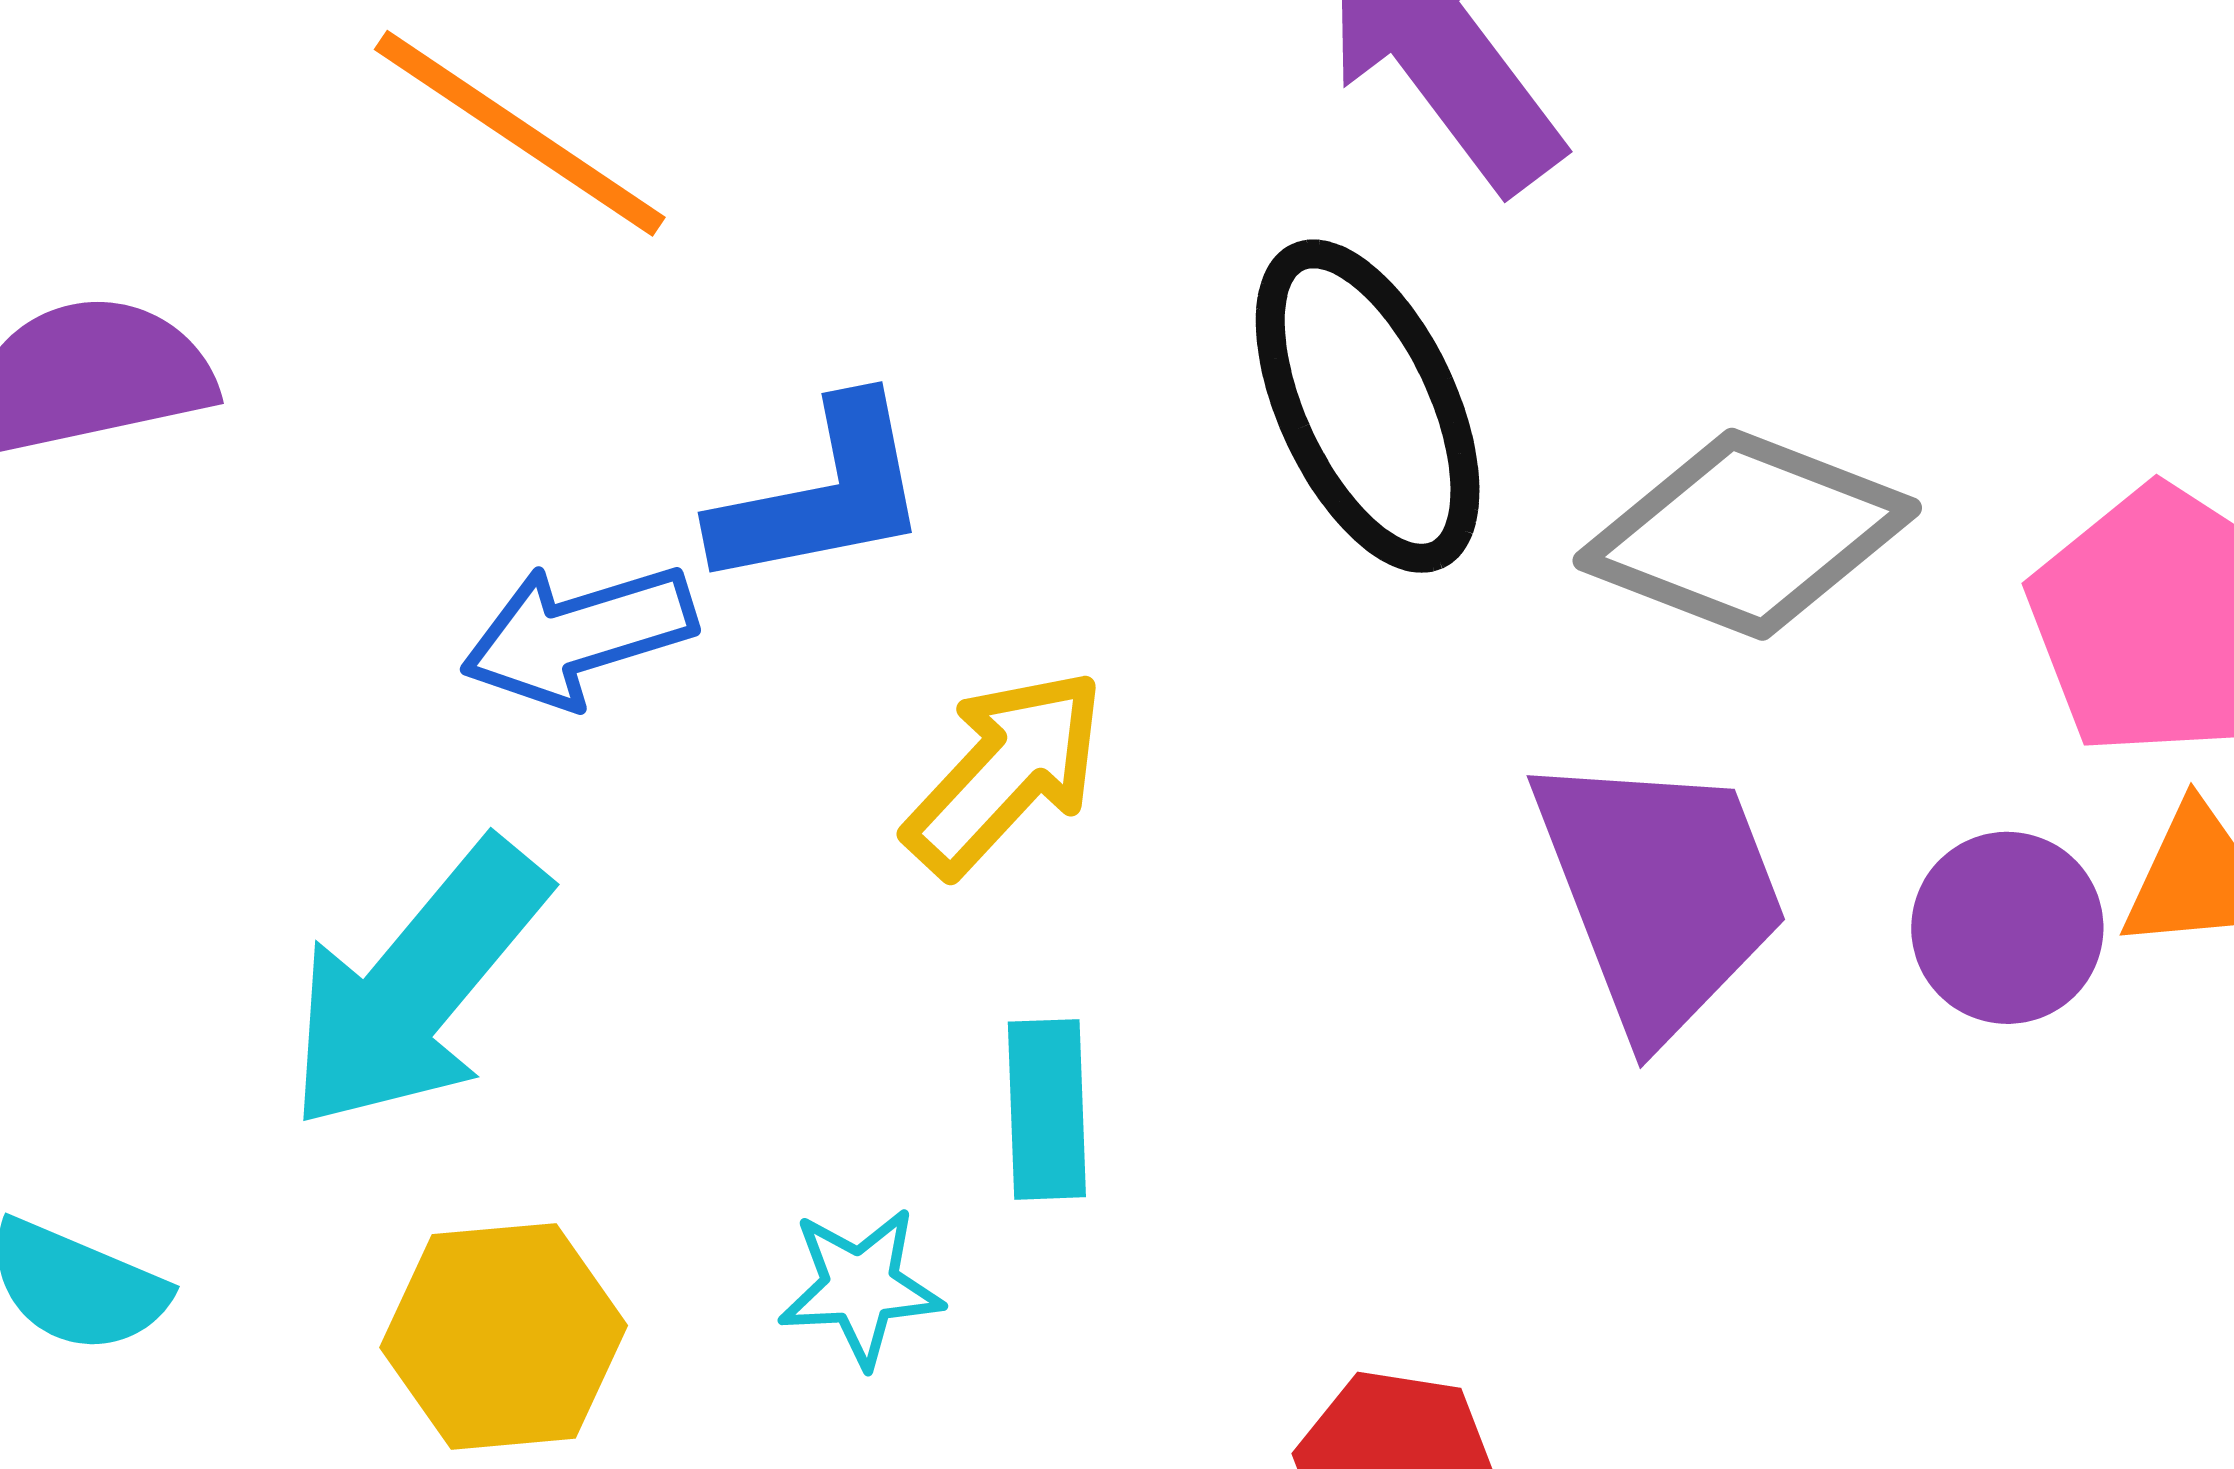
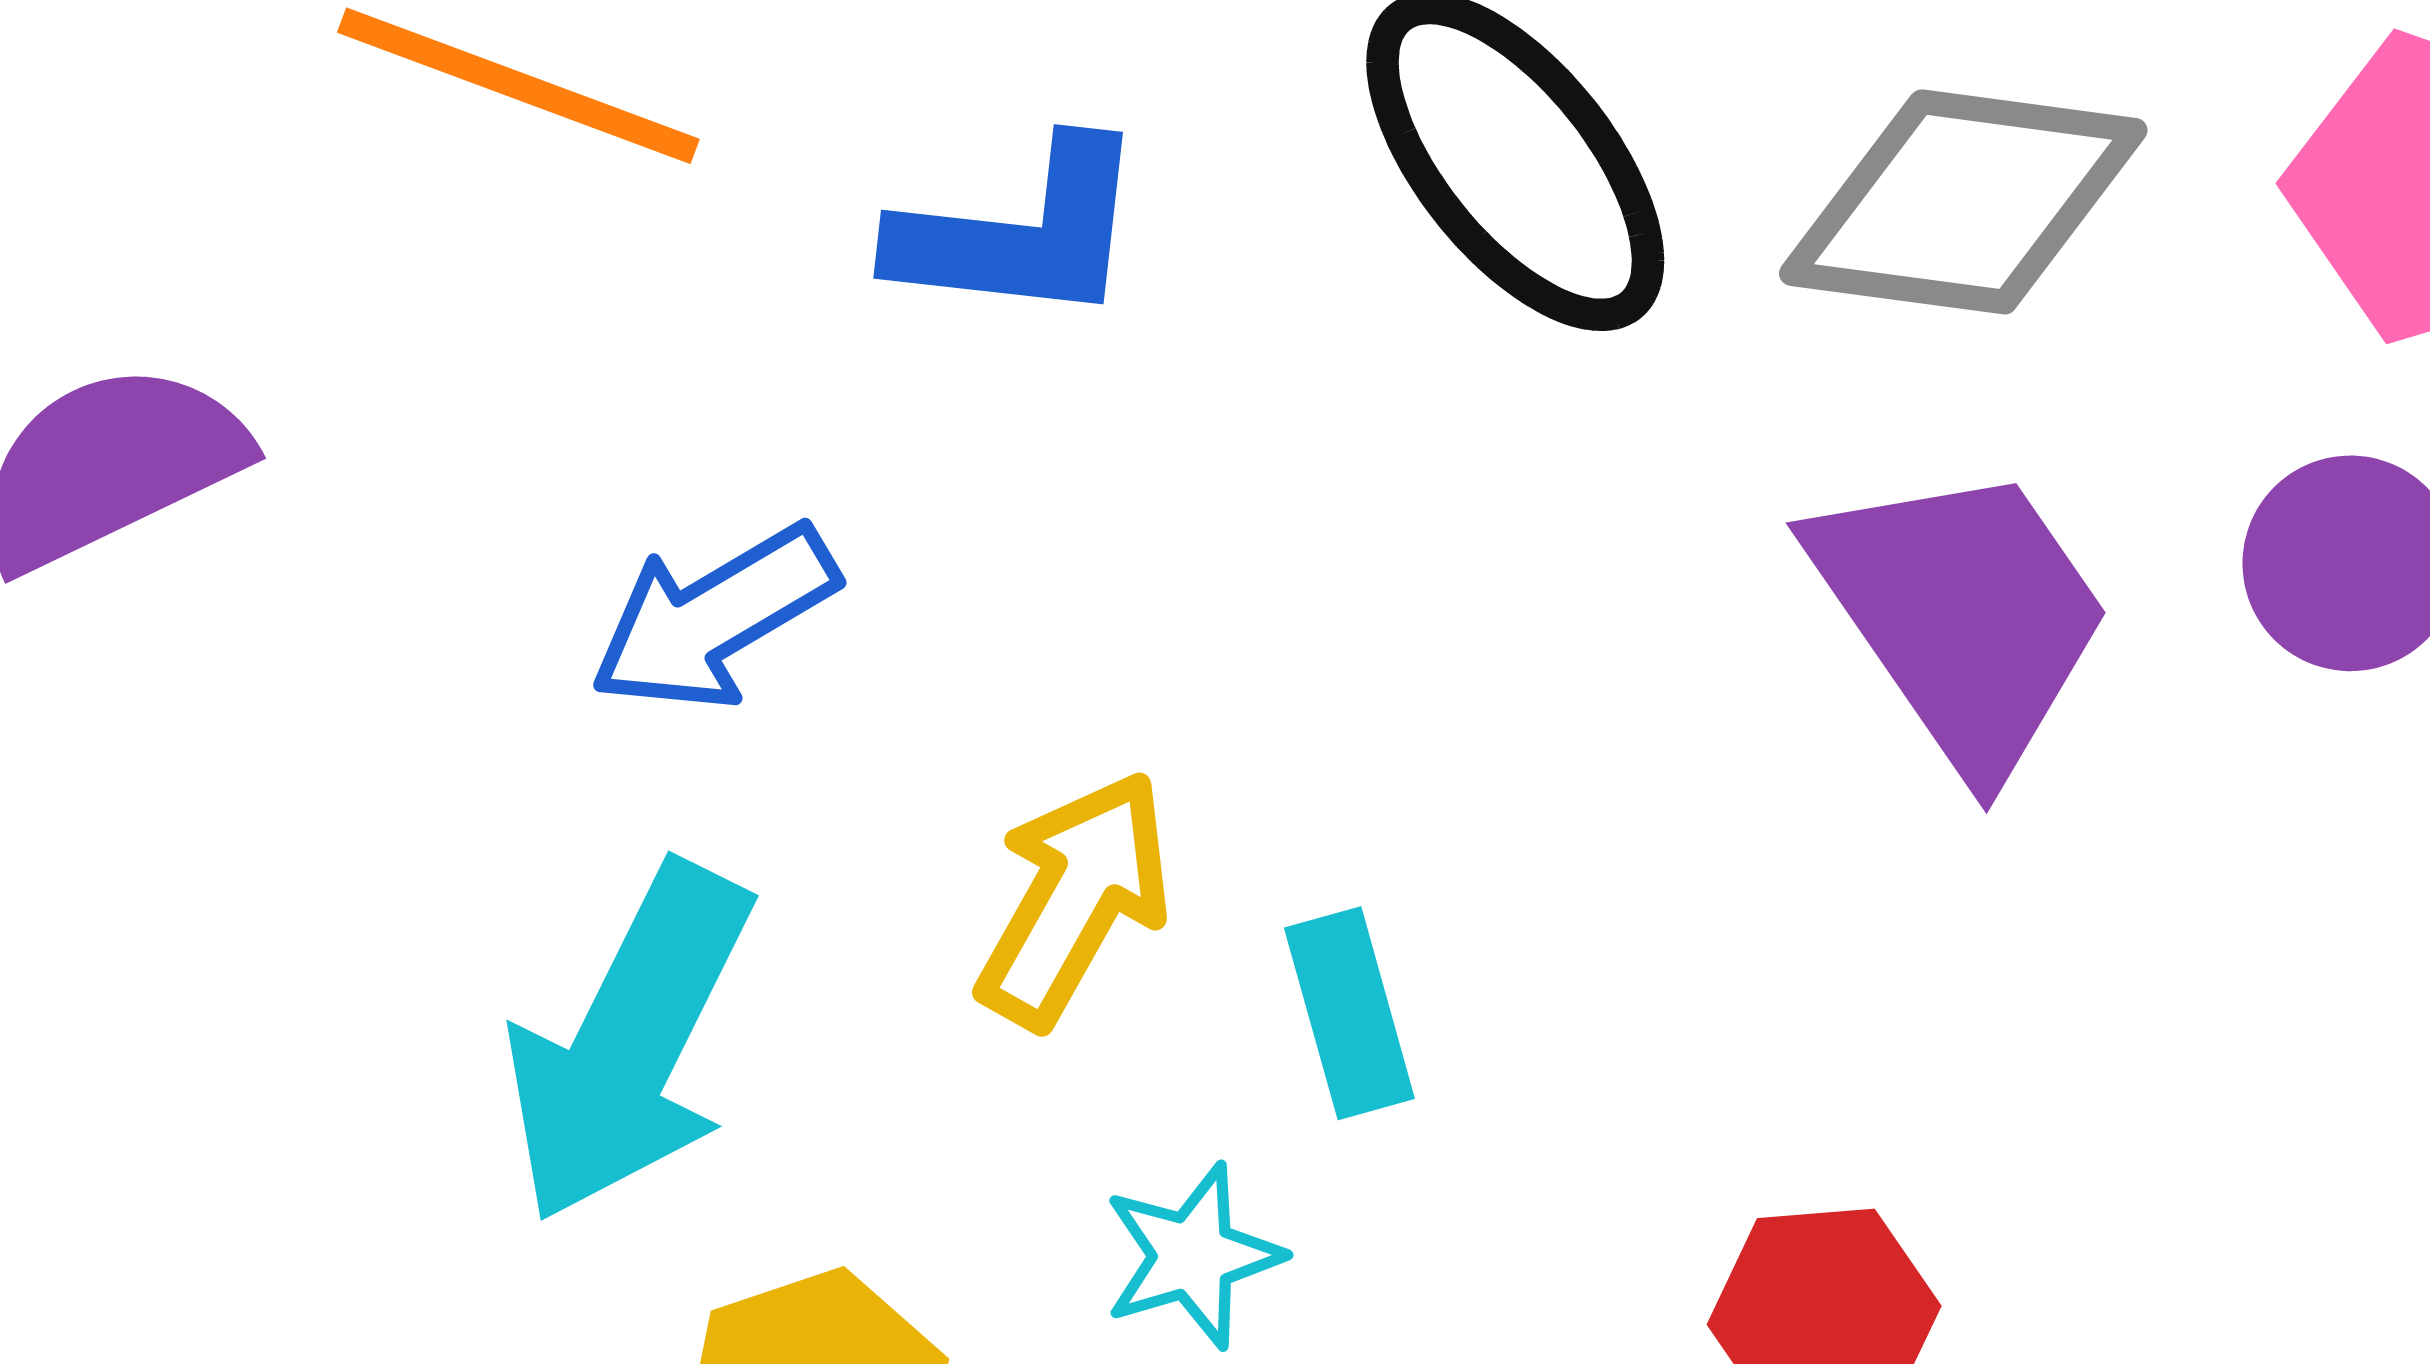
blue L-shape: (822, 495) -> (1020, 233), moved, turned 31
yellow arrow: (1005, 772) -> (1075, 899), moved

